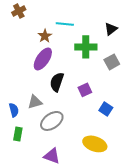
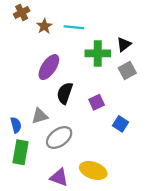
black triangle: (111, 29) -> (124, 44), moved
brown star: (45, 36) -> (44, 26), moved
green rectangle: (18, 134) -> (20, 152), size x1.5
yellow ellipse: (95, 144) -> (93, 170), moved

